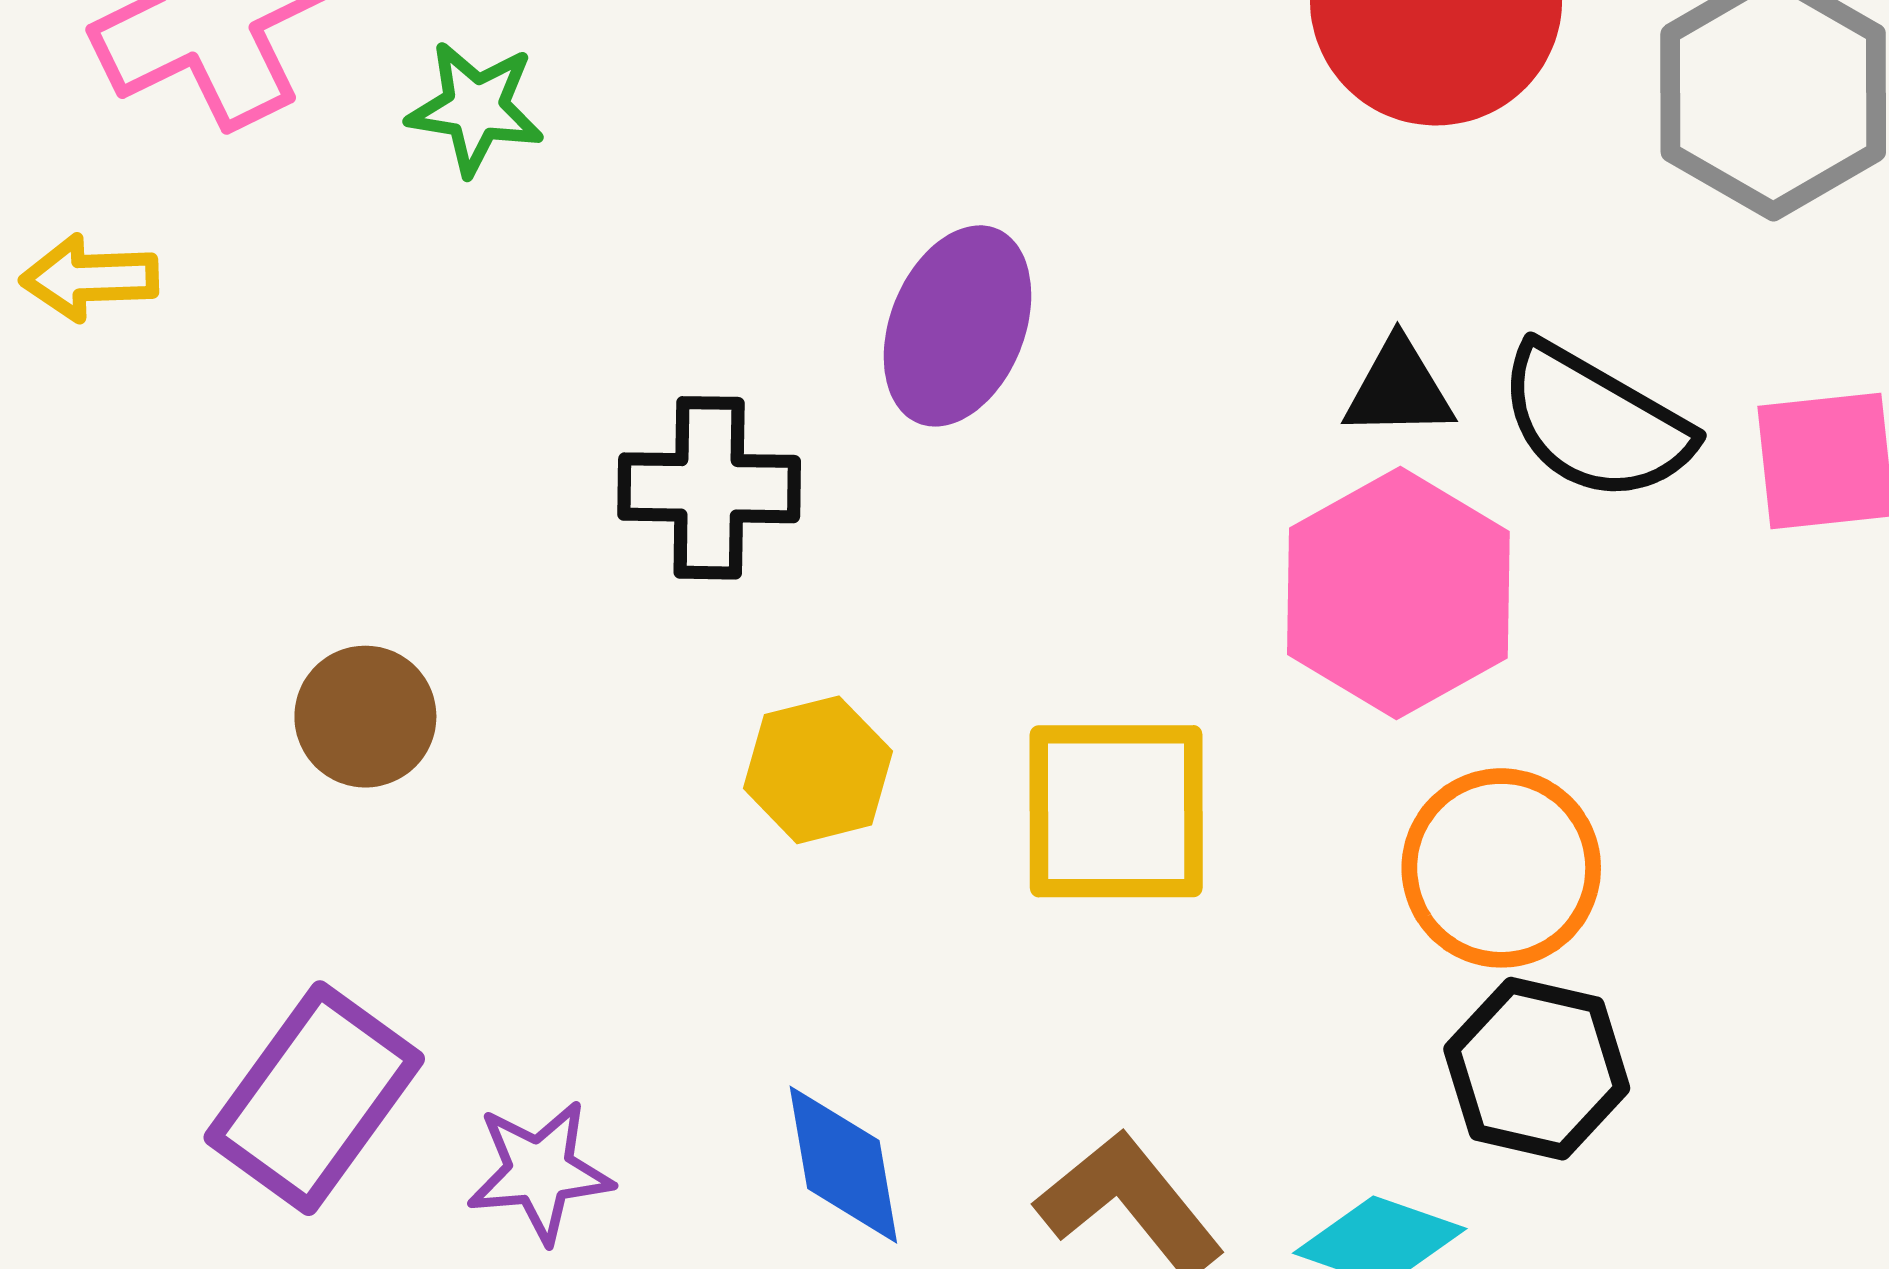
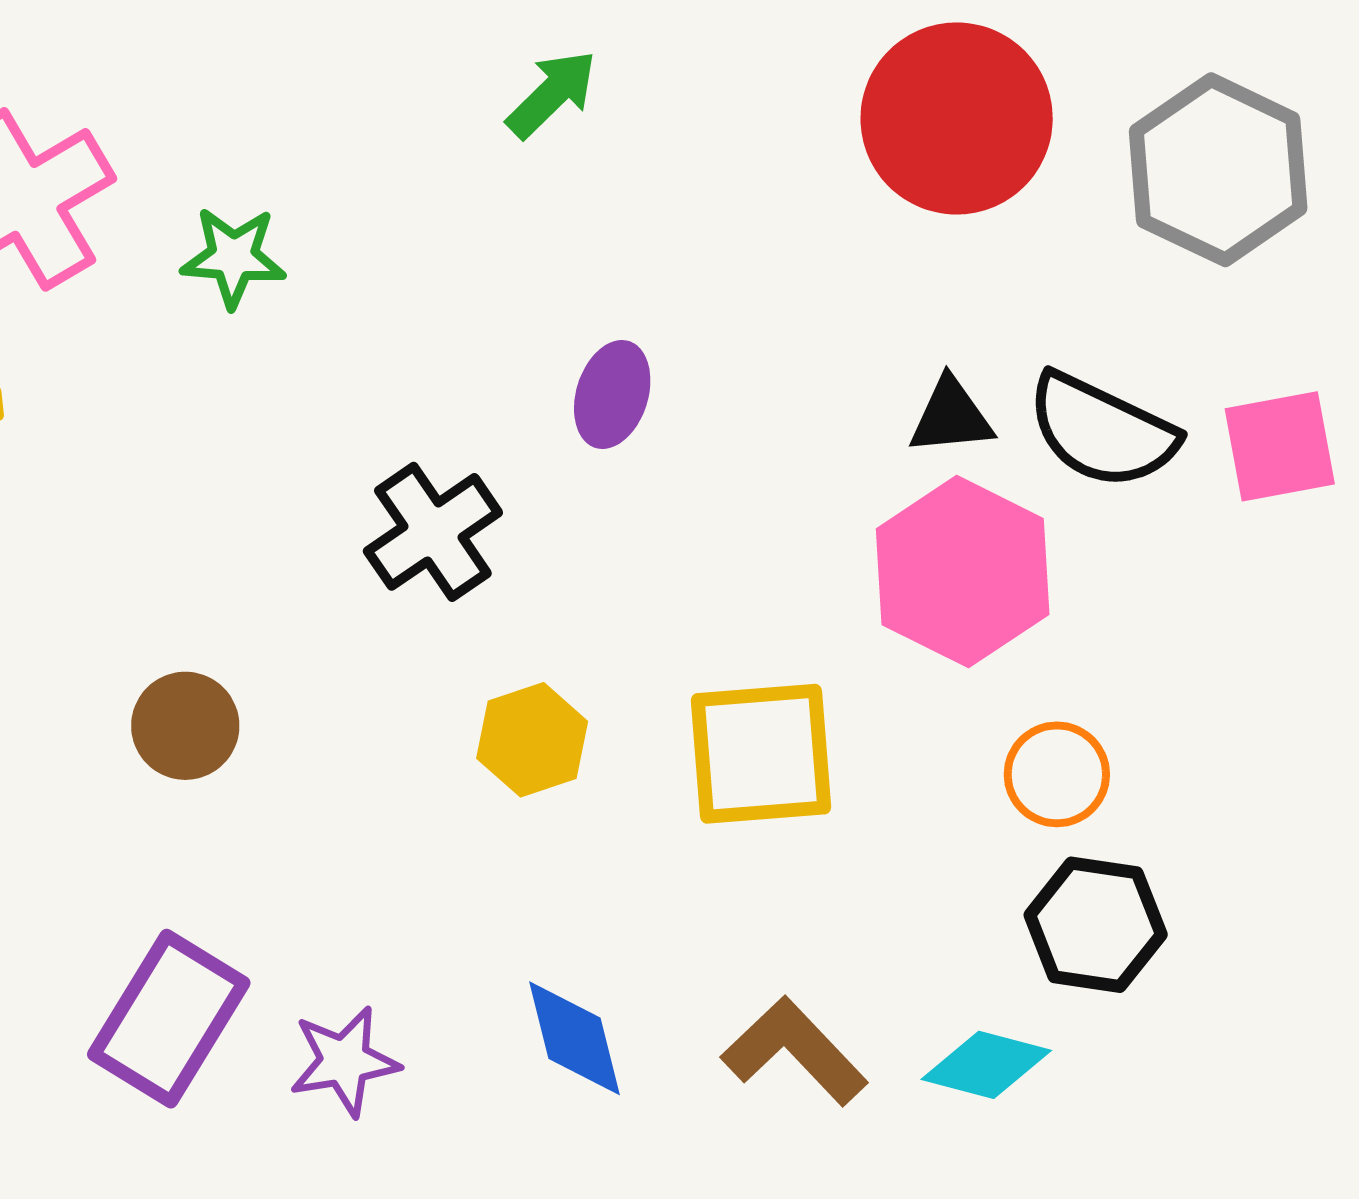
purple ellipse: (957, 326) -> (612, 394), size x0.7
black cross: (709, 488) -> (433, 532), turned -31
orange circle: (1501, 868) -> (1057, 774), size x0.7

